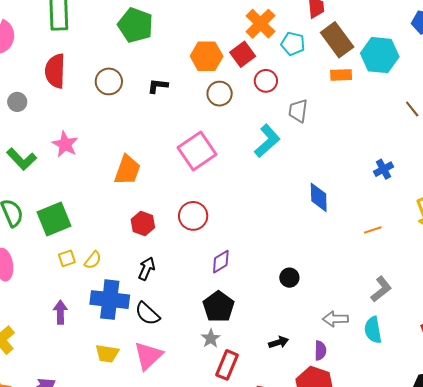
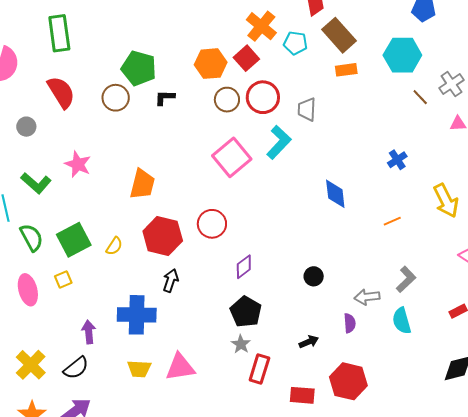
green pentagon: (135, 25) -> (139, 68), moved
cyan hexagon: (380, 55) -> (402, 55), moved
red semicircle: (55, 71) -> (61, 92), turned 152
red circle: (266, 81) -> (263, 97), moved, size x1.4
pink square: (197, 151) -> (232, 157), moved
red hexagon: (143, 223) -> (163, 236), size x1.6
yellow square: (67, 258) -> (63, 279), moved
yellow semicircle: (93, 260) -> (114, 246), moved
black semicircle: (147, 314) -> (76, 368), moved, turned -76
gray arrow: (335, 319) -> (367, 297), moved
purple semicircle: (320, 350) -> (350, 323), moved
pink triangle: (148, 356) -> (180, 367), turned 40

